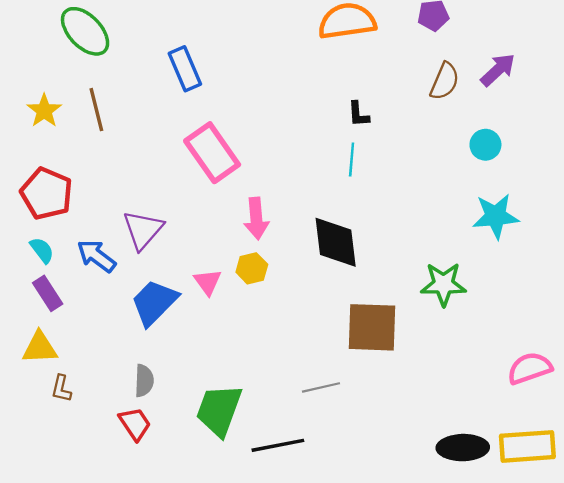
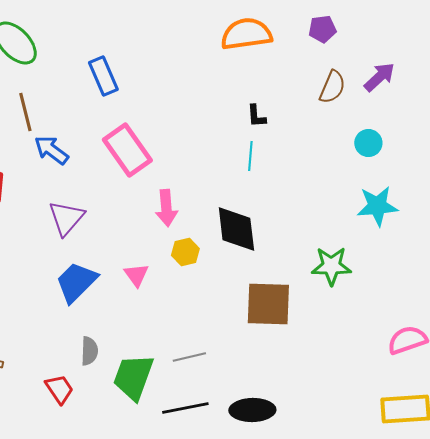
blue arrow: (96, 256) -> (51, 150), moved
yellow hexagon: (252, 268) -> (185, 252), moved
pink triangle: (208, 282) -> (136, 275), moved
gray semicircle: (144, 381) -> (89, 351), moved
gray line: (321, 387) -> (189, 357), moved
black ellipse: (463, 448) -> (252, 410), moved

